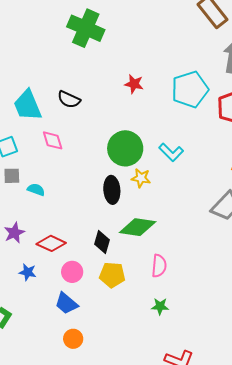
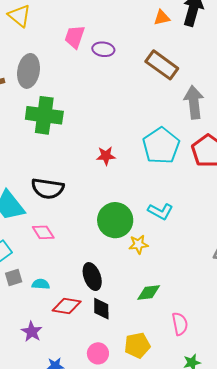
black semicircle: (69, 99) -> (48, 188), size x1.4
black ellipse: (112, 190) -> (92, 277), moved
green diamond: (138, 227) -> (149, 292), size x0.7
black diamond: (102, 242) -> (101, 309), moved
red diamond: (51, 243) -> (67, 306), moved

